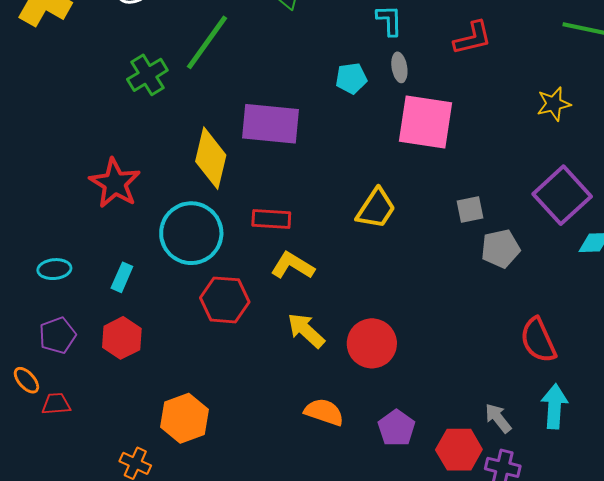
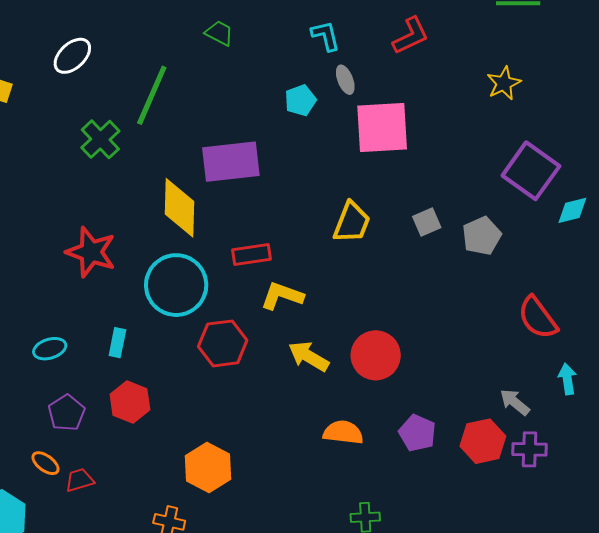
gray square: (470, 210) -> (427, 222), moved
cyan arrow: (554, 406) -> (567, 379), size x0.7

